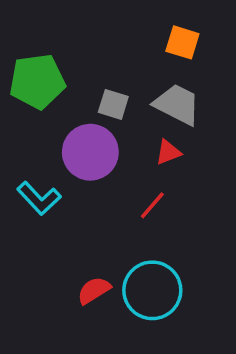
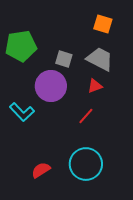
red semicircle: (94, 290) -> (41, 170), moved

